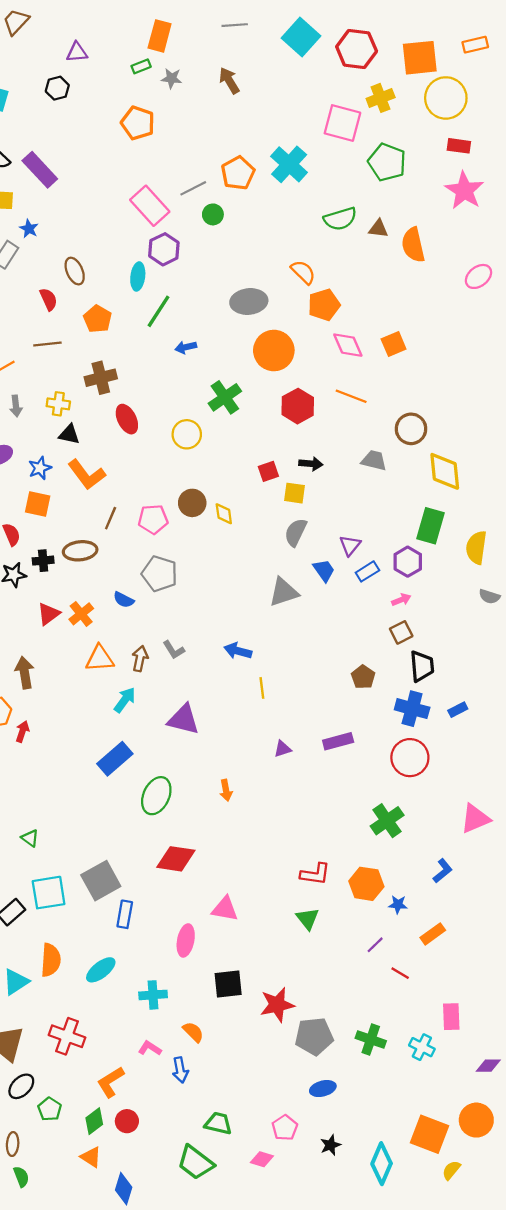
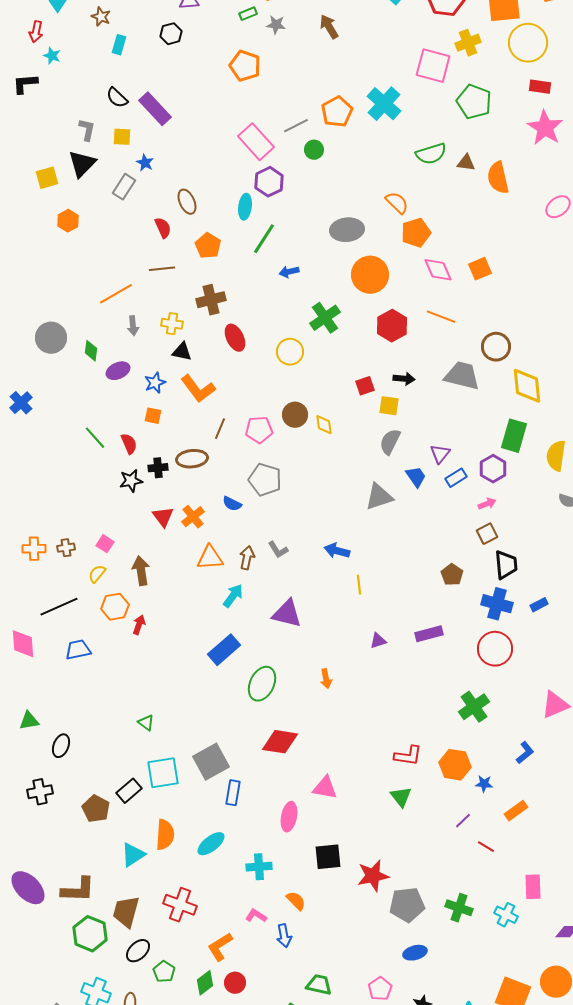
gray trapezoid: (374, 460) -> (462, 376), size x1.5
orange square: (38, 504) -> (153, 416), size x0.7
red triangle: (49, 614) -> (163, 517), turned -30

